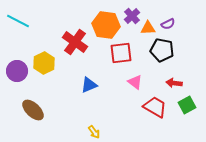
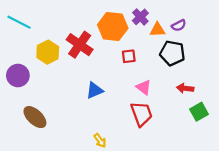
red square: (121, 53) -> (129, 56), size x0.6
yellow hexagon: (44, 63) -> (48, 52), moved
red trapezoid: (155, 107) -> (141, 114), moved, turned 40

